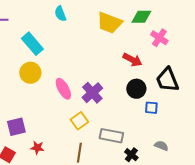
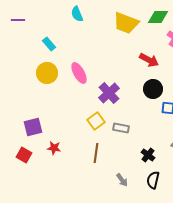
cyan rectangle: (32, 44) -> (49, 44), size x0.6
pink ellipse: (63, 89) -> (79, 73), moved
gray rectangle: (111, 136) -> (121, 128), moved, size x0.7

